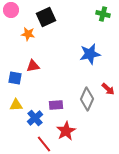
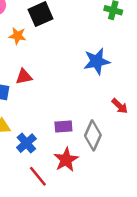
gray diamond: (87, 99) -> (93, 135), moved
purple rectangle: (56, 105) -> (63, 126), moved

